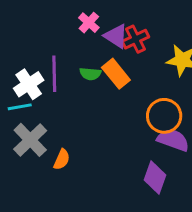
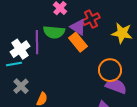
purple triangle: (116, 36) -> (78, 27), moved
green semicircle: (90, 74) -> (54, 32), moved, size x1.5
gray cross: (30, 140) -> (21, 86), size x0.7

